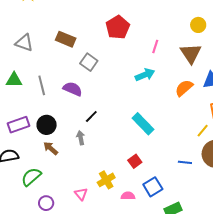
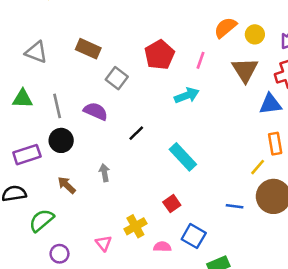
red pentagon: (118, 27) -> (159, 55), moved
orange semicircle: (184, 88) -> (225, 28), moved
black line: (91, 117) -> (136, 133), moved
black circle: (47, 125) -> (61, 140), moved
blue square: (153, 187) -> (194, 236), turned -30

